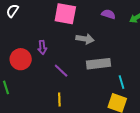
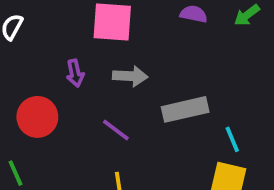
gray arrow: (85, 39) -> (130, 76), moved
purple arrow: (42, 47) -> (75, 73), moved

